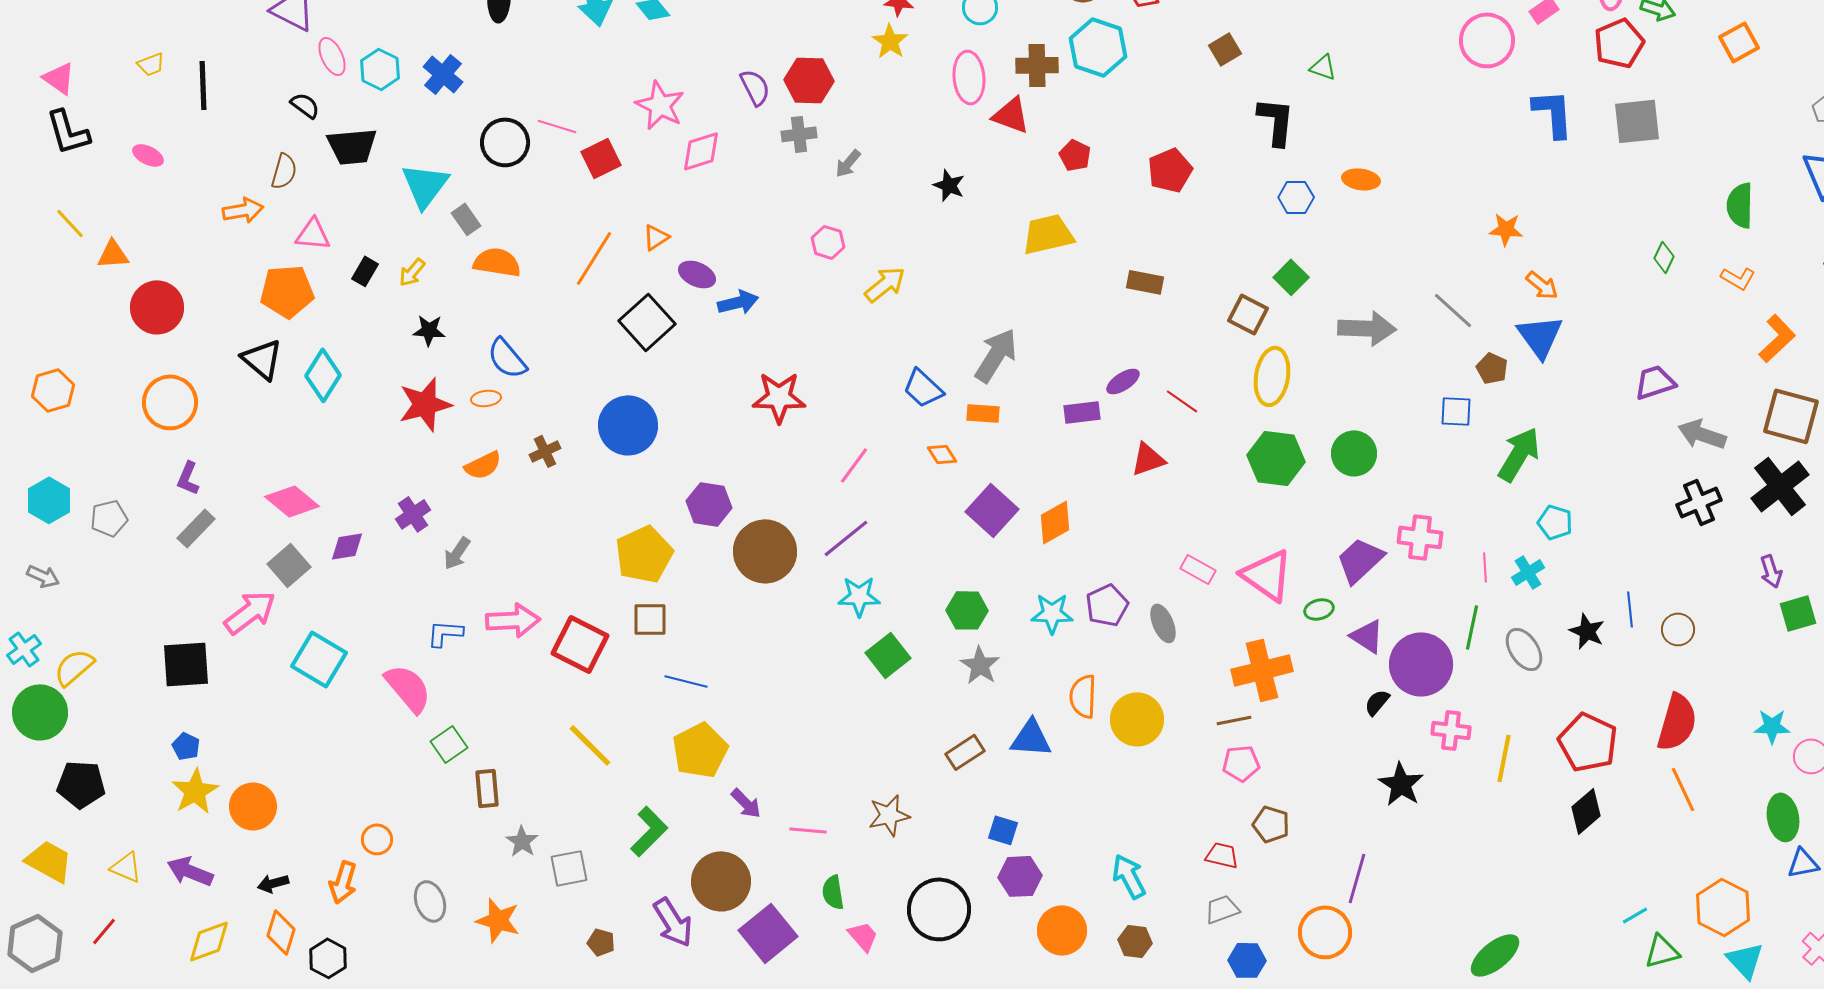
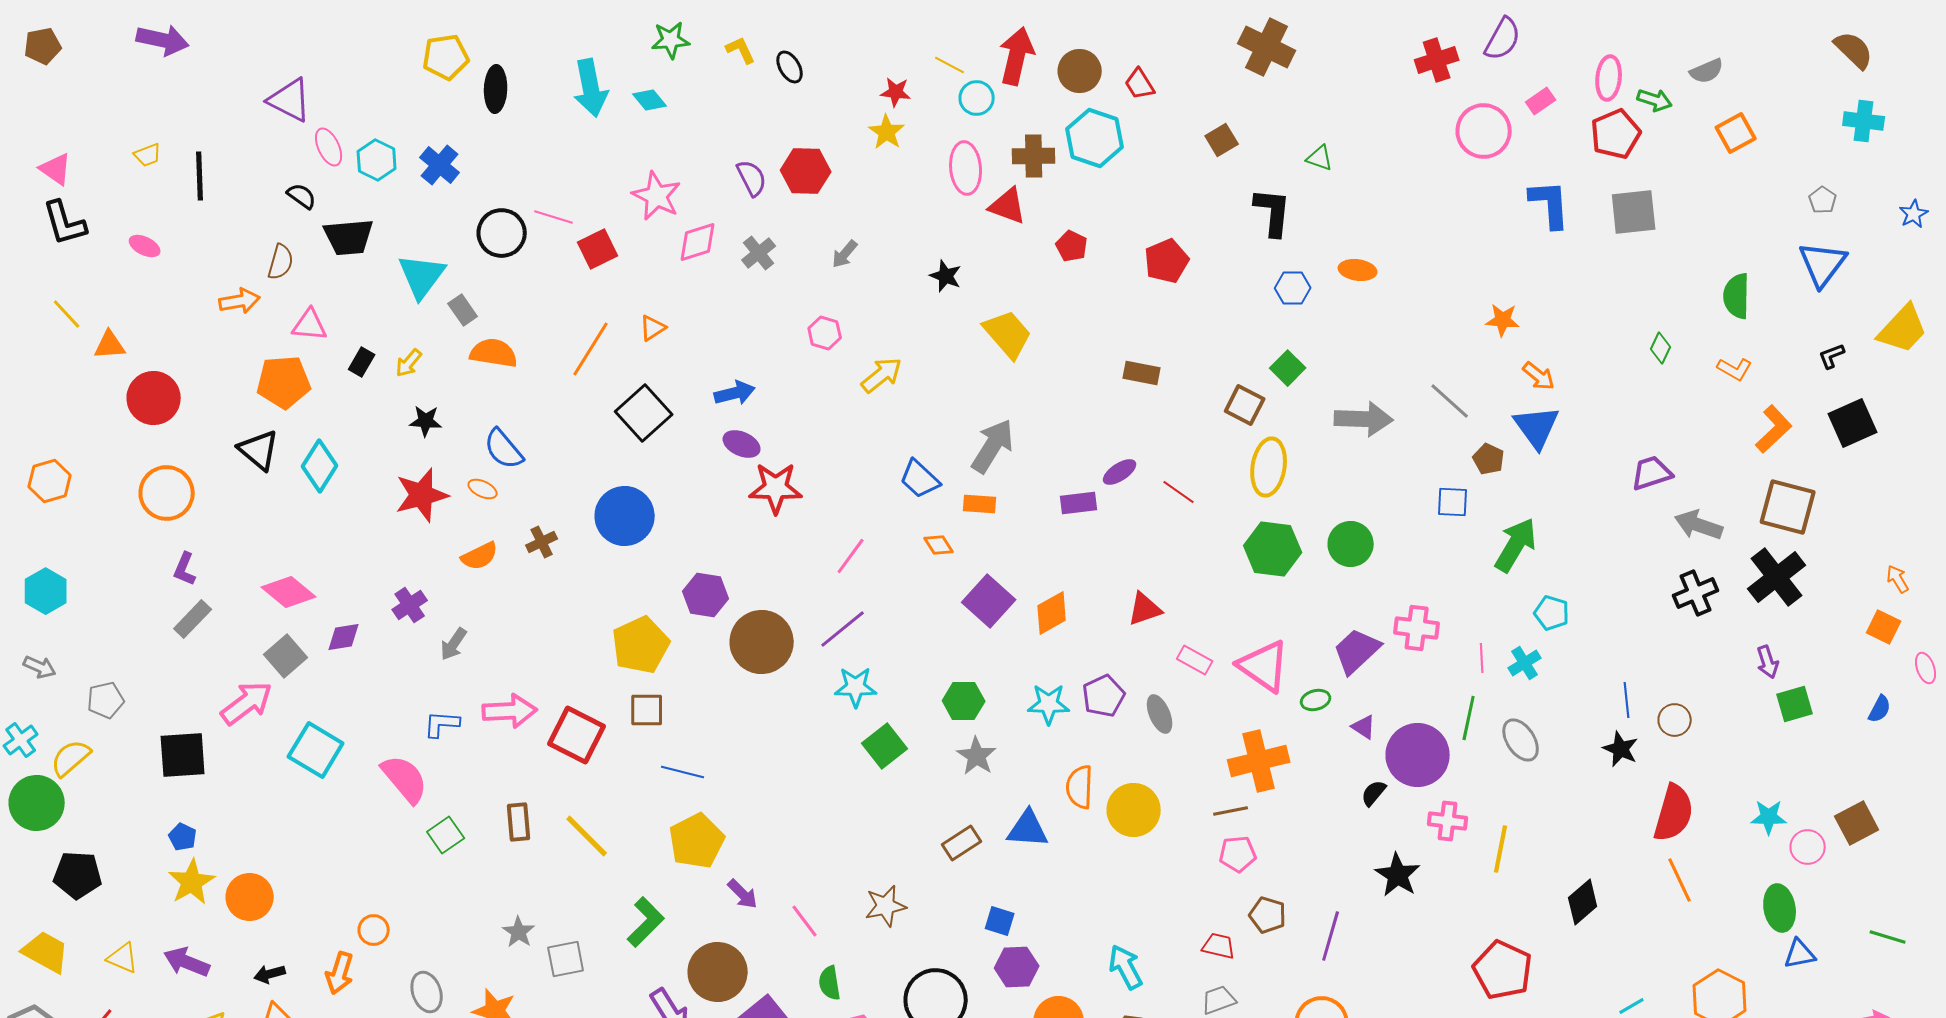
gray cross: (799, 134) -> (759, 253), moved, turned -32
yellow trapezoid: (1048, 234) -> (1008, 334), moved, turned 62
purple ellipse: (697, 274) -> (742, 444), moved
orange ellipse: (486, 398) -> (483, 489), turned 32
red triangle: (1148, 459) -> (1145, 609), moved
gray pentagon: (109, 518) -> (106, 700), moved
black star: (1587, 631) -> (1621, 749), moved
purple triangle: (1367, 636) -> (1364, 727), size x0.7
red pentagon: (1588, 742) -> (1503, 970), moved
brown rectangle: (487, 788) -> (519, 822), moved
pink line: (808, 830) -> (805, 921), turned 48
purple line: (1357, 878) -> (1331, 936), moved

